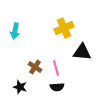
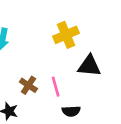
black semicircle: (57, 87) -> (71, 111), moved

